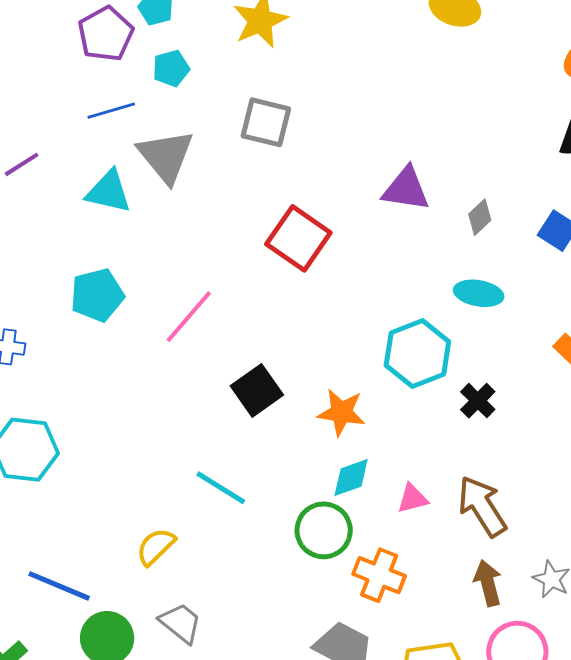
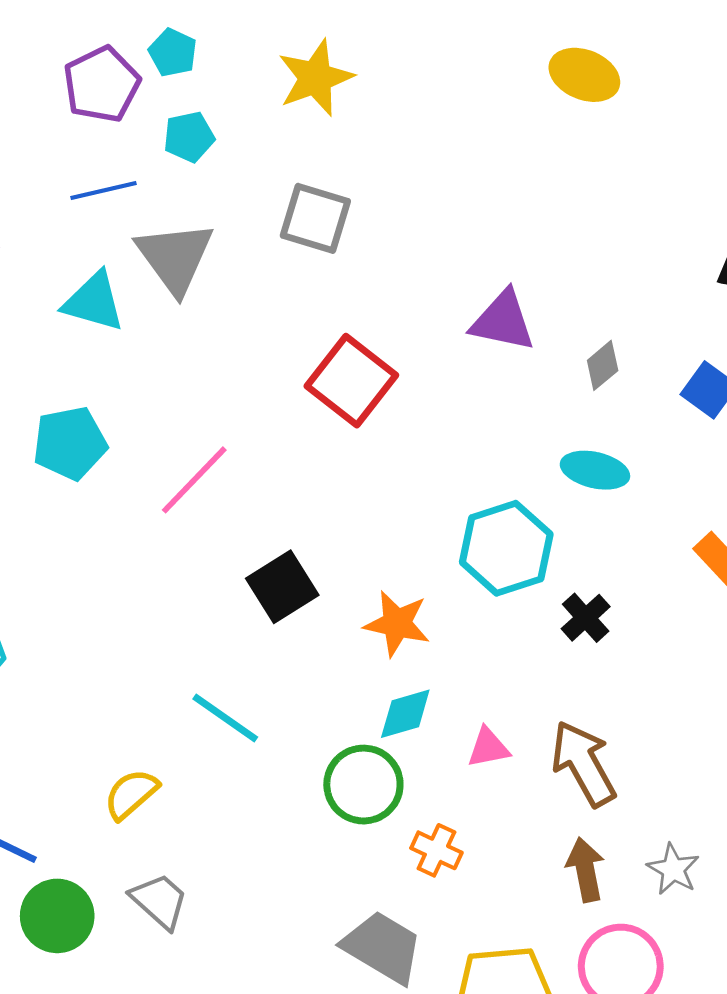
orange cross: (379, 575) -> (436, 850), size x0.7

